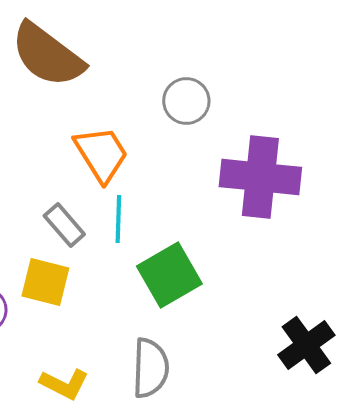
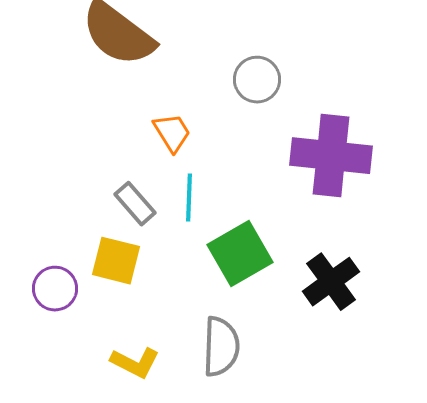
orange trapezoid: (101, 154) -> (172, 133), size x0.7
black cross: (306, 345) -> (331, 282), moved

